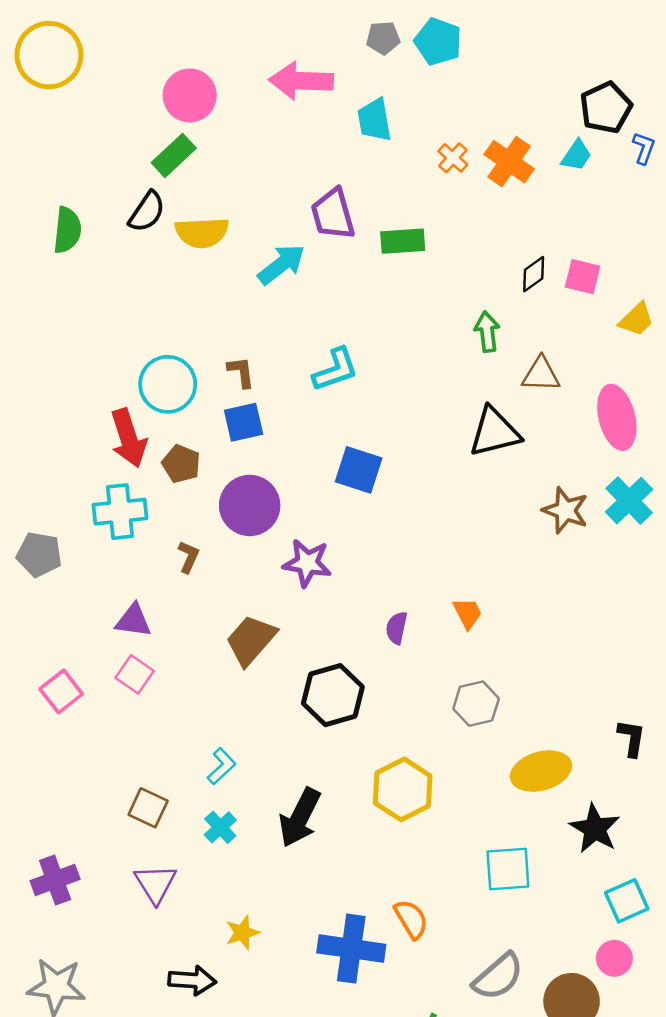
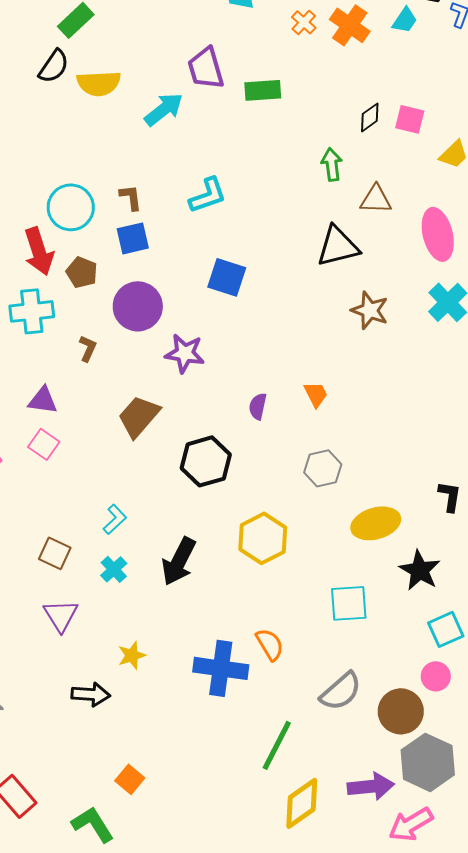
brown star: (565, 510) -> (370, 310), moved

